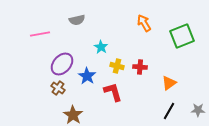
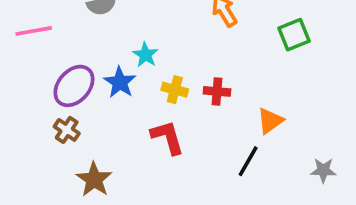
green square: (182, 36) -> (294, 35), size x0.7
blue star: (87, 76) -> (120, 82), moved
black line: (169, 111) -> (248, 161), moved

